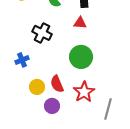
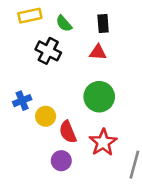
black cross: (42, 33) -> (48, 51), moved
yellow circle: (37, 87) -> (46, 116), moved

